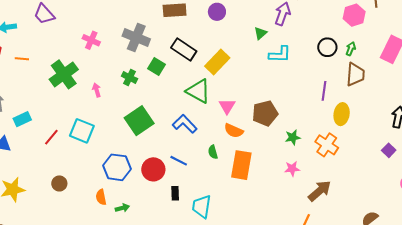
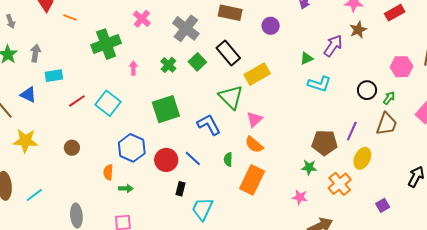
brown pentagon: (265, 113) -> (324, 143), moved
purple square: (389, 150) -> (383, 205), moved

